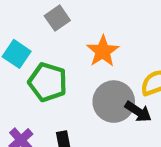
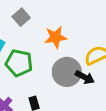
orange star: (103, 51) -> (56, 37), turned 30

